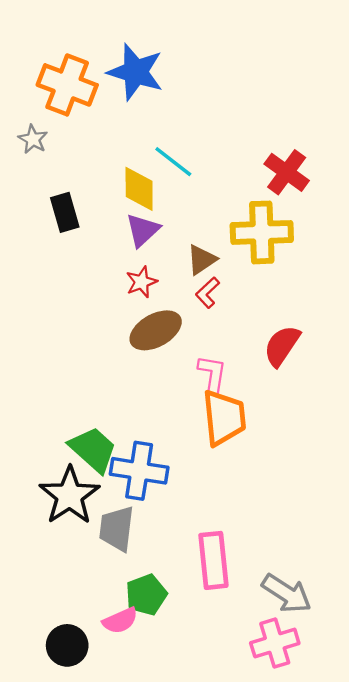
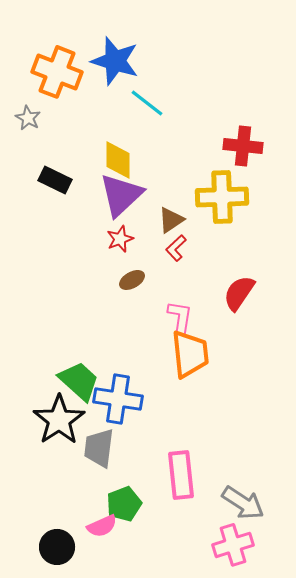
cyan line: (173, 162) -> (147, 103), moved
red cross: (287, 172) -> (243, 146), turned -30
black rectangle: (65, 212) -> (55, 180), turned -48
purple triangle: (143, 230) -> (121, 195), size x1.5
brown ellipse: (156, 330) -> (132, 280), size x0.6

